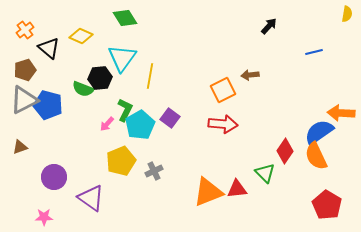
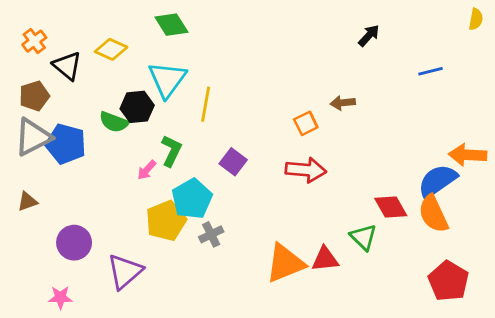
orange square: (223, 90) -> (306, 123), size x0.7
cyan pentagon: (140, 125) -> (192, 199), moved
red diamond: (285, 151) -> (391, 207), turned -65
purple triangle: (91, 198) -> (125, 271), turned 44

